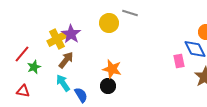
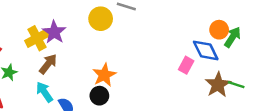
pink rectangle: (179, 61) -> (186, 65), turned 40
orange star: (112, 69) -> (104, 75), turned 30

